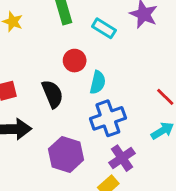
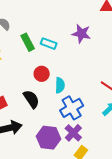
cyan rectangle: (104, 28) -> (49, 44), moved
purple cross: (122, 158) -> (73, 133), moved

